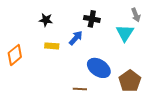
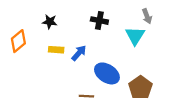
blue arrow: (76, 38) -> (79, 53), moved
orange diamond: (15, 55) -> (18, 41), moved

